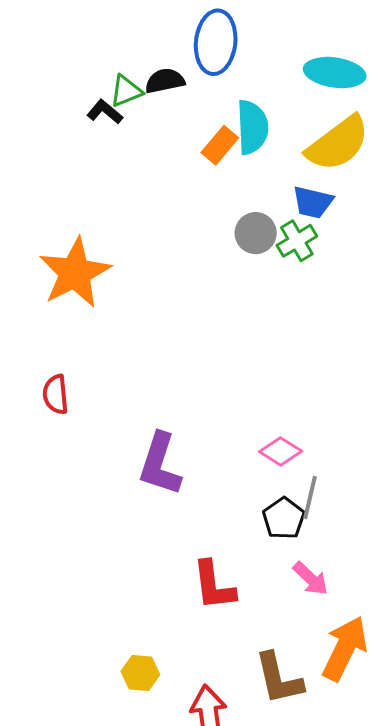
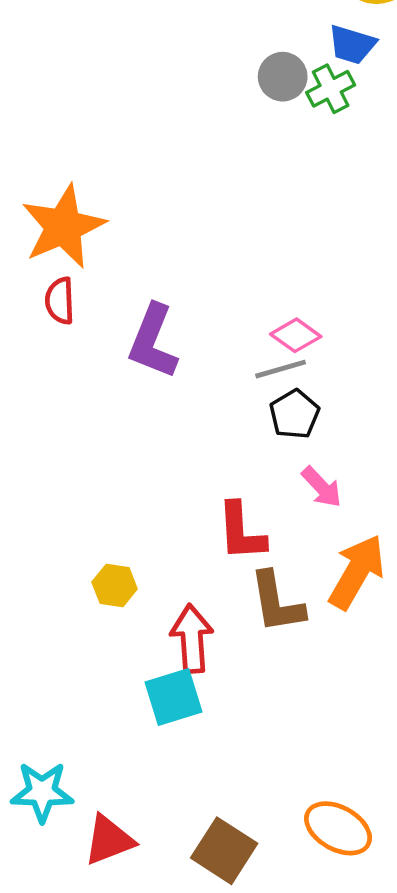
orange star: (75, 273) -> (63, 227), moved
red semicircle: (56, 394) -> (60, 301), moved
gray line: (310, 498) -> (281, 369), moved, turned 57
red L-shape: (214, 586) -> (241, 532), moved

